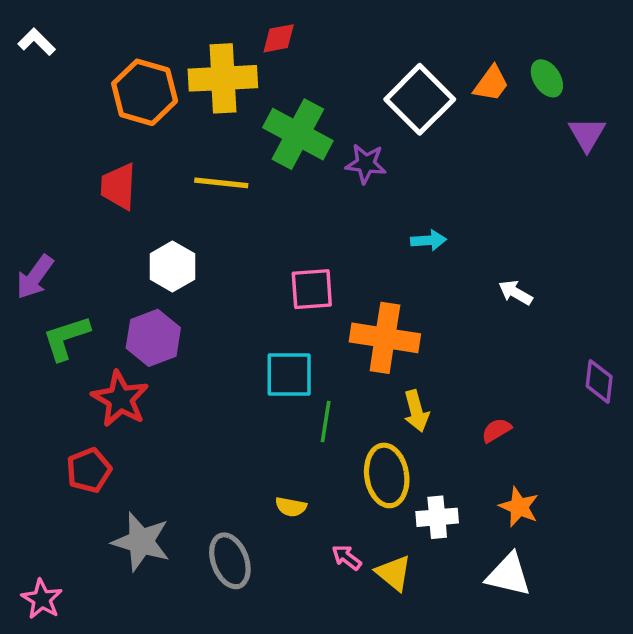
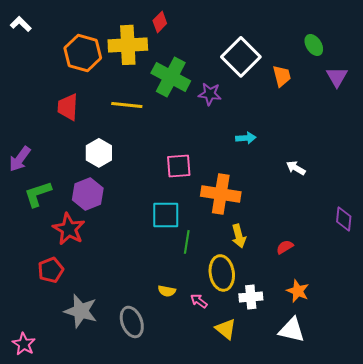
red diamond: (279, 38) -> (160, 22), turned -35
orange trapezoid: (491, 84) -> (282, 76), moved, turned -50
pink arrow: (347, 557) -> (199, 301), moved

